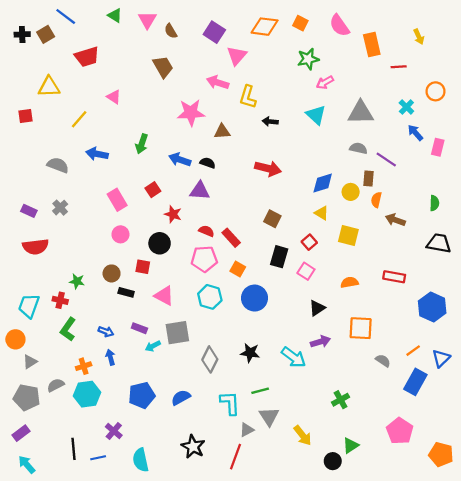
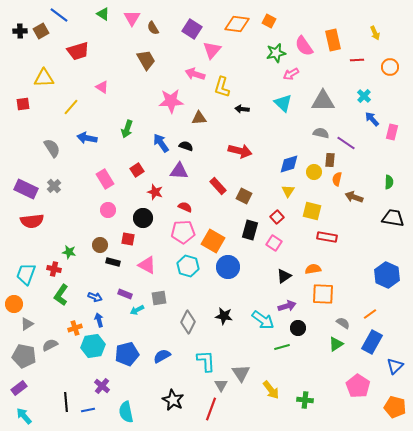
pink semicircle: (339, 25) -> (304, 46), moved
orange circle: (435, 91) -> (390, 67), moved
blue arrow: (180, 160) -> (161, 143), turned 36
gray semicircle: (58, 165) -> (52, 148), turned 36
purple rectangle: (29, 211) -> (26, 189), size x1.6
yellow triangle: (322, 213) -> (288, 191), turned 32
red rectangle: (231, 238) -> (218, 186), moved
orange square: (238, 269) -> (213, 241), size x1.6
red rectangle: (394, 277) -> (327, 237), moved
orange semicircle: (349, 282) -> (313, 269), moved
gray square: (177, 333) -> (159, 298), size x0.7
blue triangle: (441, 358) -> (395, 366), moved
green line: (260, 391) -> (282, 347), moved
cyan hexagon: (87, 394) -> (93, 346), moved
green cross: (341, 400) -> (305, 400), moved, turned 35
gray triangle: (247, 430) -> (221, 385), turned -32
green triangle: (351, 445) -> (336, 344), moved
black circle: (333, 461) -> (298, 328), moved

